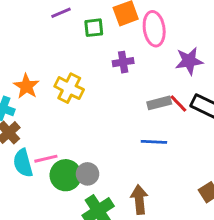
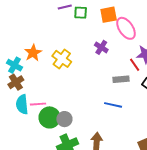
green square: (94, 28) -> (81, 13), moved
pink ellipse: (154, 29) -> (126, 28), turned -35
purple cross: (123, 62) -> (101, 47), turned 32
red line: (178, 103) -> (135, 65), moved

